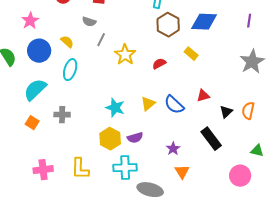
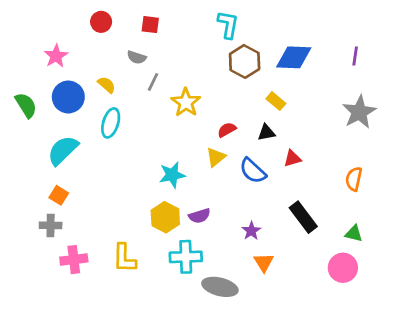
red semicircle: (159, 64) -> (227, 130), moved
yellow triangle: (148, 104) -> (216, 157), moved
cyan star: (115, 108) -> (172, 175), turned -30
black triangle: (226, 112) -> (266, 133), moved, turned 32
gray cross: (62, 115) -> (51, 225), moved
green triangle: (257, 151) -> (354, 234), moved

